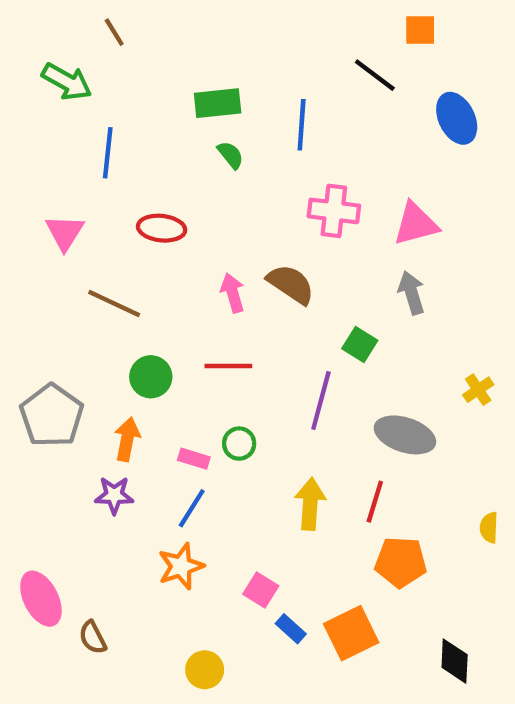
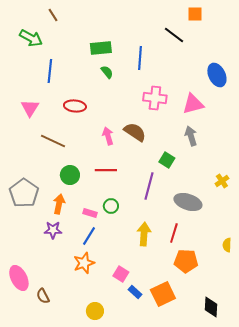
blue ellipse: (457, 118) -> (217, 75), moved

